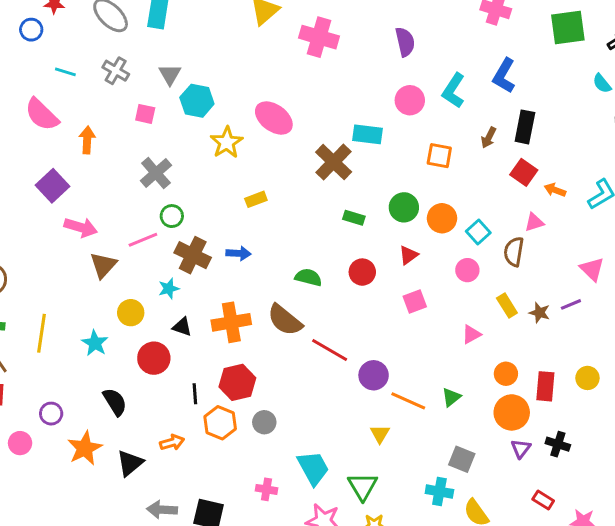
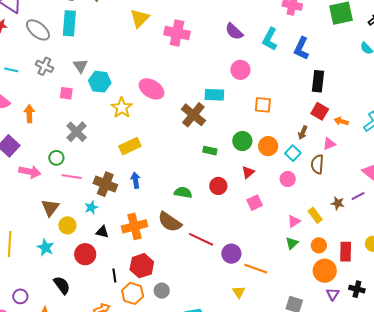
purple semicircle: (405, 42) -> (234, 32), turned 150
cyan L-shape: (454, 91) -> (270, 39), moved
brown arrow: (489, 138) -> (303, 133), moved
yellow rectangle: (256, 199) -> (130, 146), moved, size x1.5
green circle: (172, 216) -> (56, 158), moved
pink line: (143, 240) -> (72, 177), turned 36
blue arrow: (238, 253) -> (135, 180), turned -98
brown triangle: (103, 265) -> (50, 208), moved
yellow rectangle: (507, 305) -> (315, 215), moved
green triangle: (451, 397) -> (292, 243), moved

